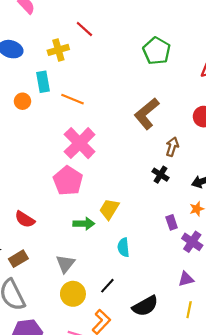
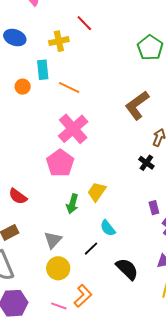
green arrow: (84, 224) -> (72, 204), turned 102
cyan semicircle: (123, 247) -> (108, 228), turned -36
black line: (107, 286) -> (91, 249), moved
black semicircle: (145, 306) -> (127, 269), moved, turned -110

